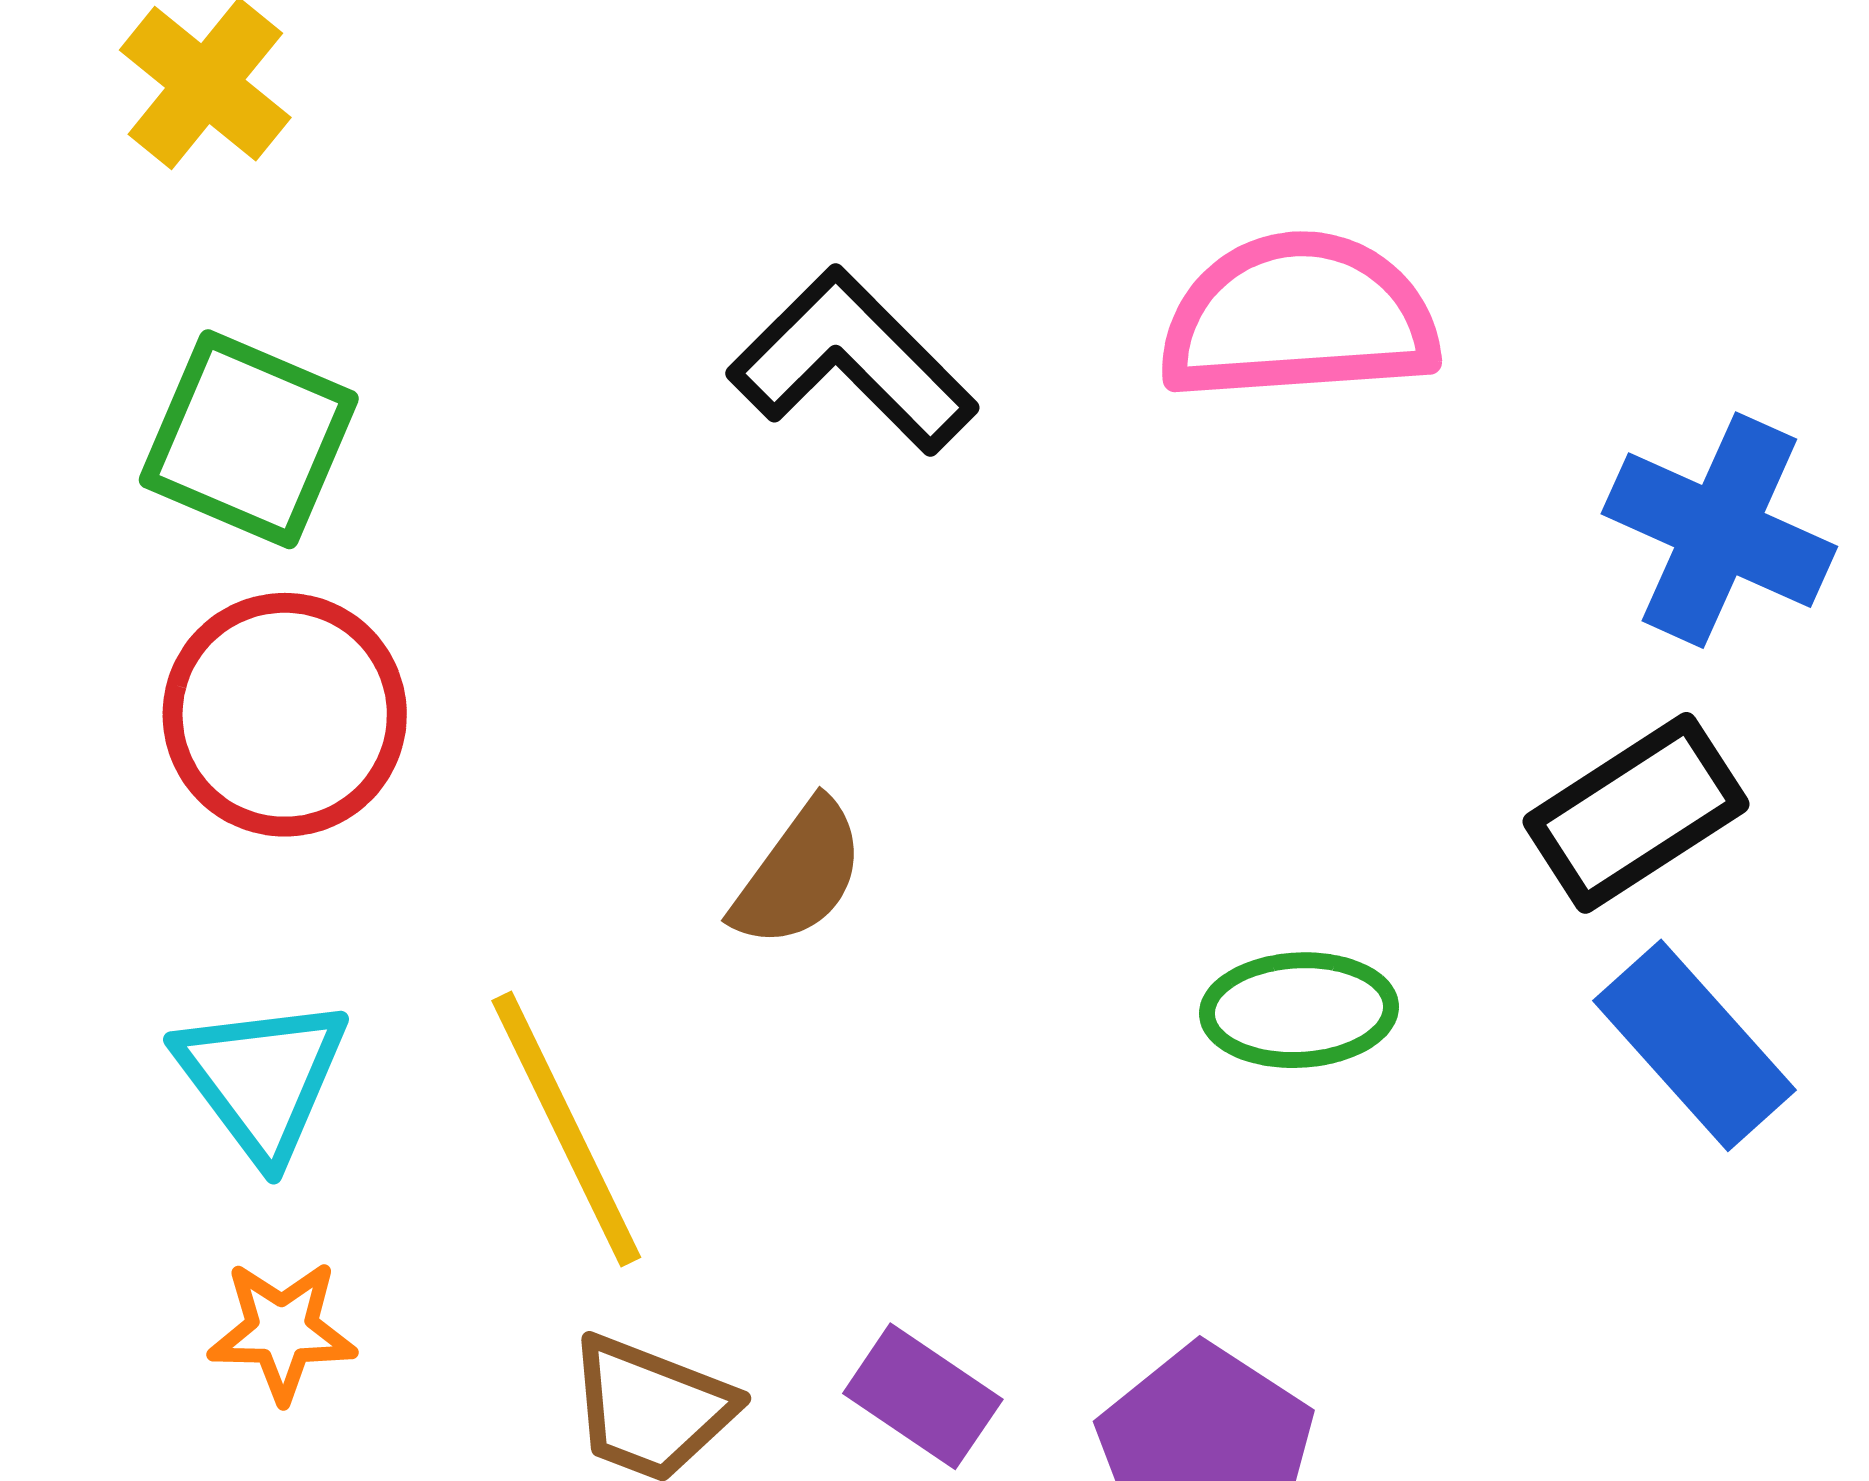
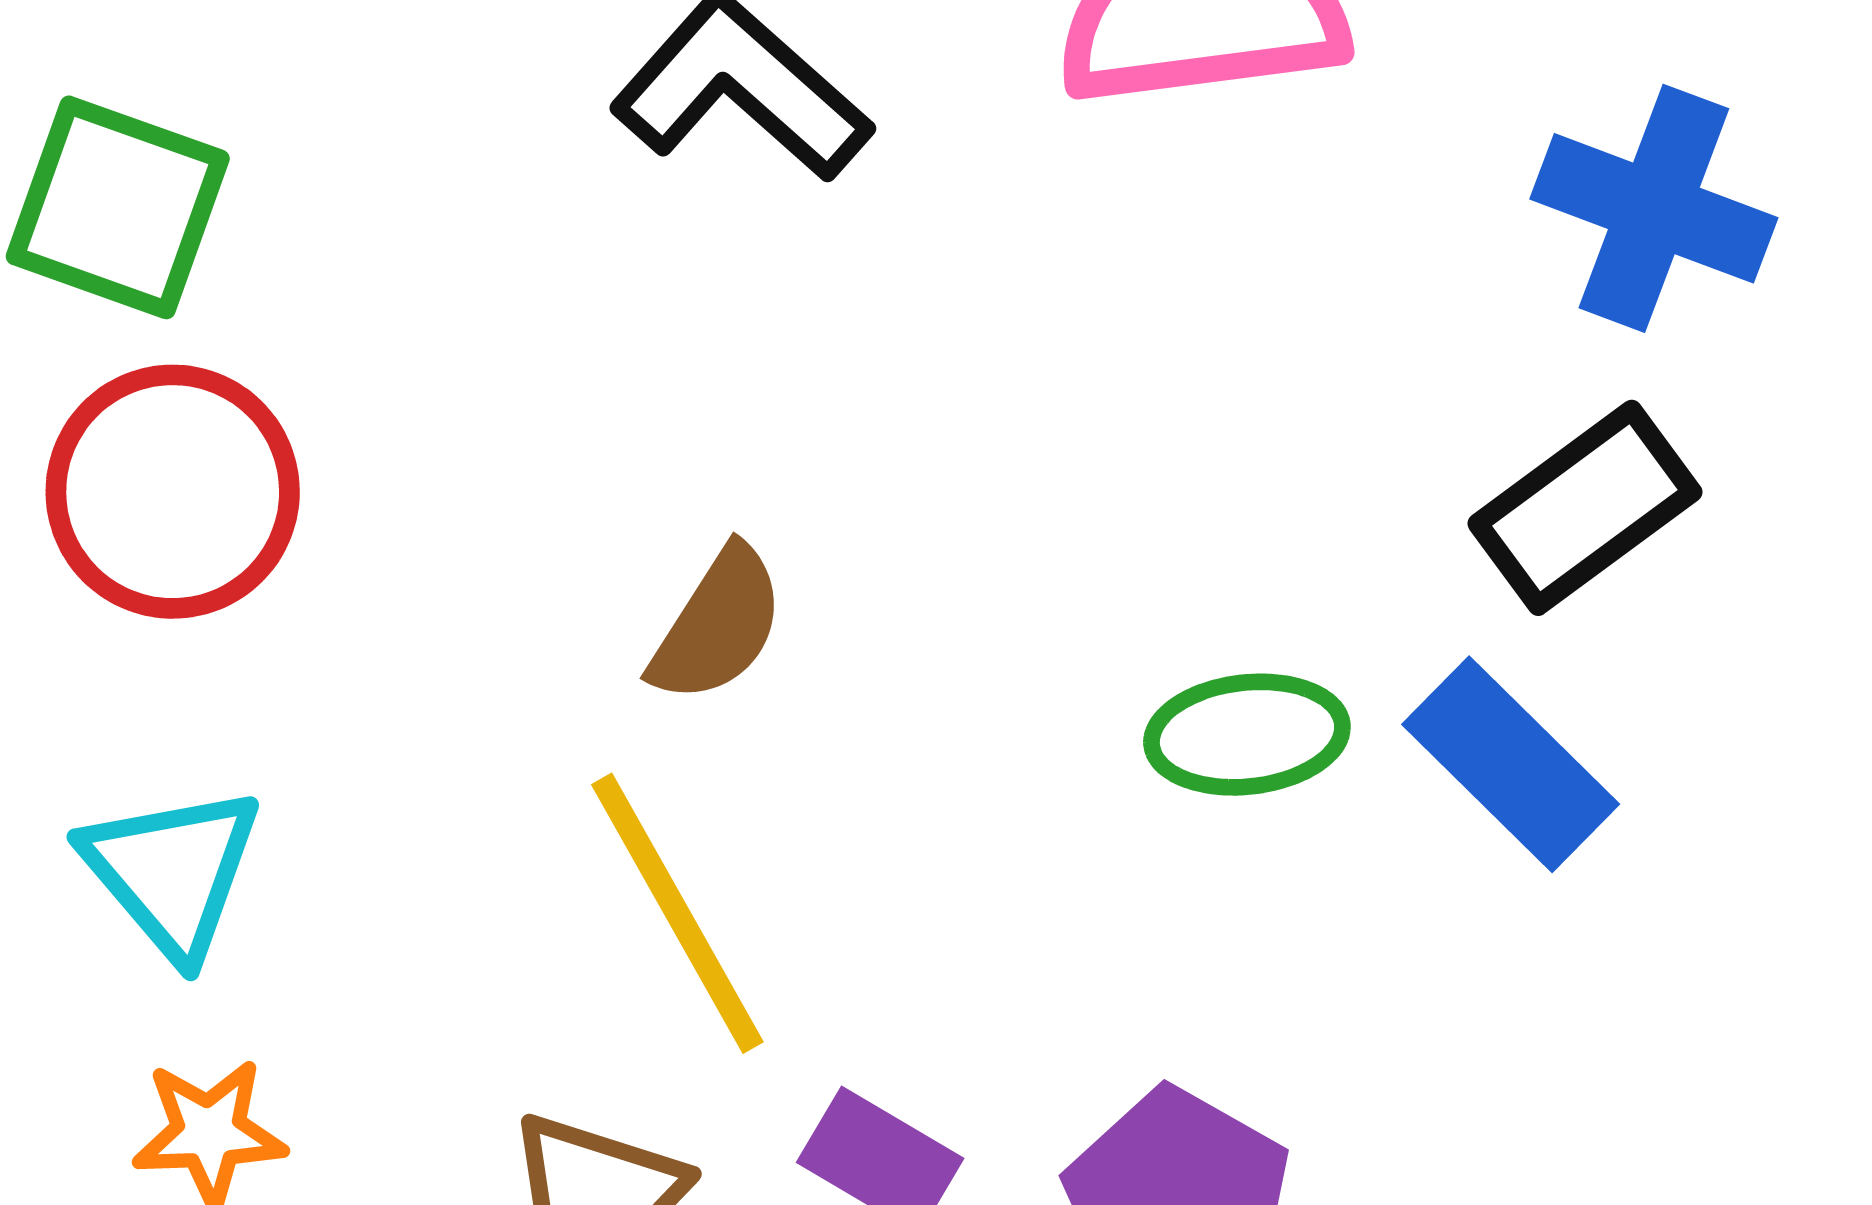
blue rectangle: (1695, 1045) -> (1511, 764), moved
yellow line: (566, 1129) -> (677, 913), moved

